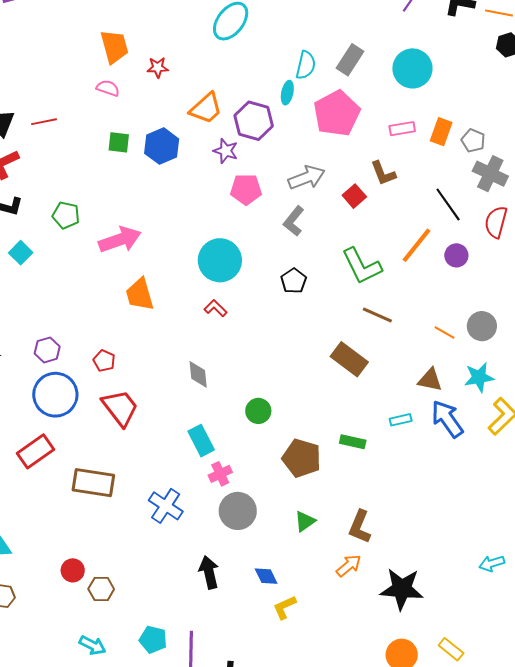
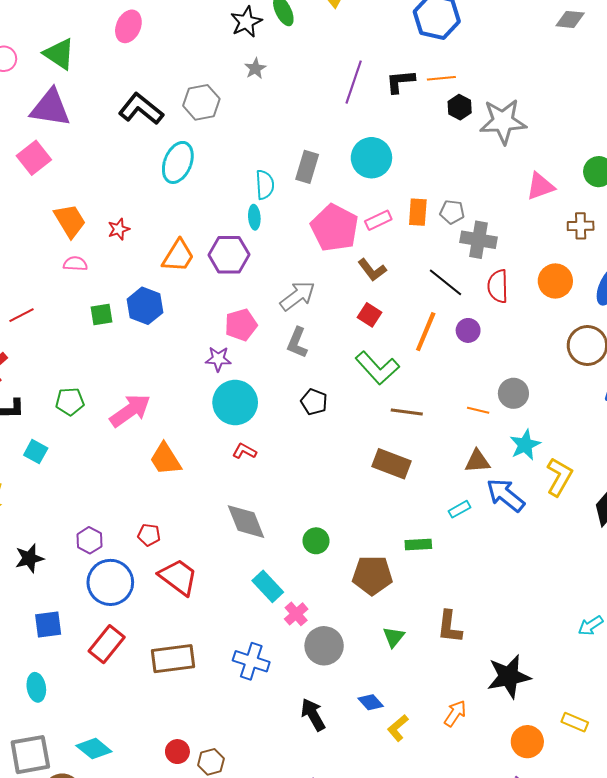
pink pentagon: (337, 113) -> (335, 228), moved
purple star: (226, 151) -> (218, 359), moved
red square: (354, 196) -> (370, 315), moved
gray diamond: (198, 374) -> (246, 522), size x1.5
orange arrow: (349, 566) -> (455, 713), moved

